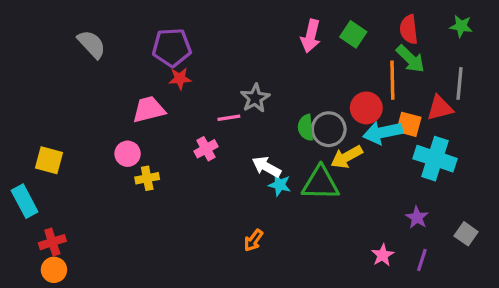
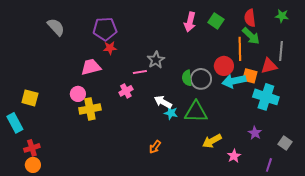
yellow arrow: (347, 157) -> (212, 141), moved
yellow cross: (147, 178) -> (90, 109), size x1.5
purple line: (422, 260) -> (269, 165), moved

